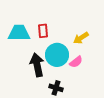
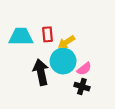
yellow arrow: (81, 38) -> (66, 42), moved
black cross: (56, 88) -> (82, 87), moved

